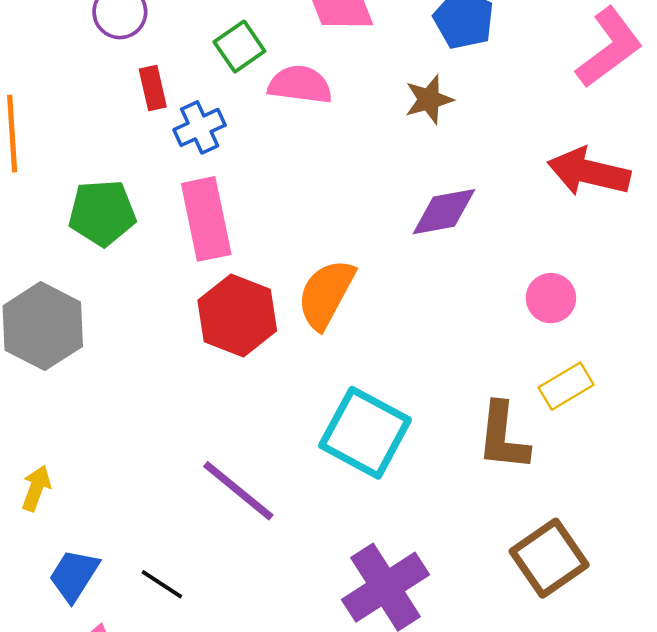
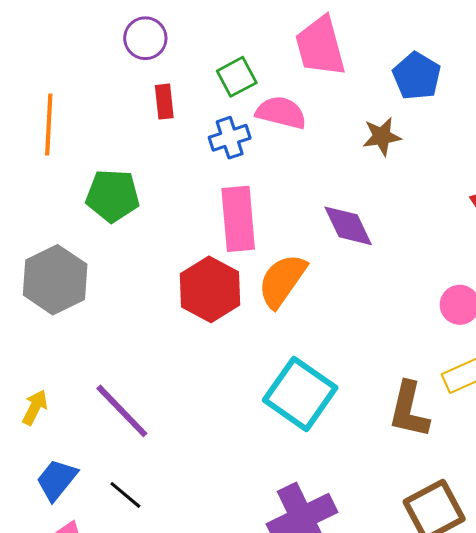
blue cross: (200, 127) -> (230, 138), moved
purple diamond: (444, 212) -> (348, 226), moved, turned 68
pink rectangle: (206, 219) -> (238, 219), moved
purple line: (238, 491) -> (122, 411), moved

